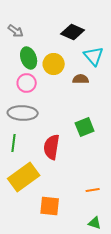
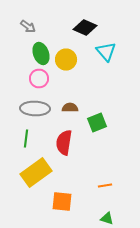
brown semicircle: (81, 79) -> (70, 108), moved

